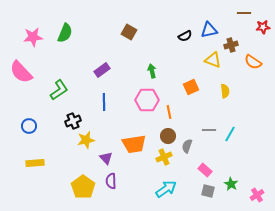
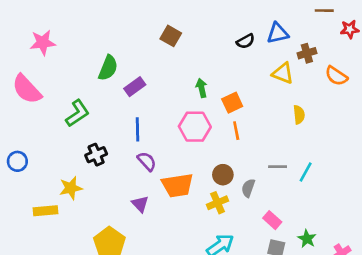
green semicircle: (65, 33) -> (108, 68), moved
orange square: (191, 87) -> (232, 103), moved
orange line: (169, 112) -> (236, 131), moved
blue circle: (29, 126) -> (17, 161), moved
yellow star: (86, 140) -> (71, 188), moved
purple semicircle: (111, 181) -> (147, 161), moved, turned 140

